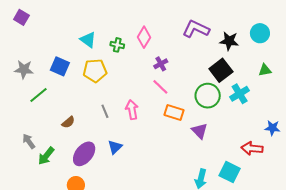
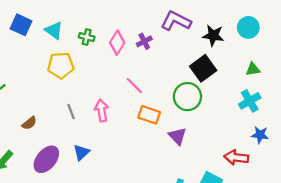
pink diamond: (144, 37) -> (117, 43), moved
purple cross: (161, 64) -> (144, 41), moved
blue square: (60, 66) -> (21, 25), moved
cyan cross: (240, 94) -> (250, 101), moved

